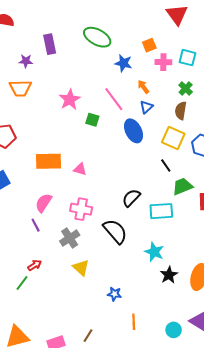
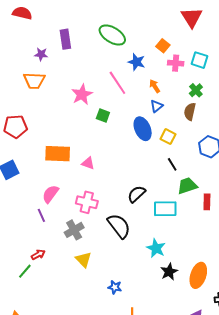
orange square: (149, 45) -> (163, 46), turned -32
pink line: (114, 99) -> (117, 83), moved
yellow square: (173, 138) -> (168, 137), moved, size x0.7

